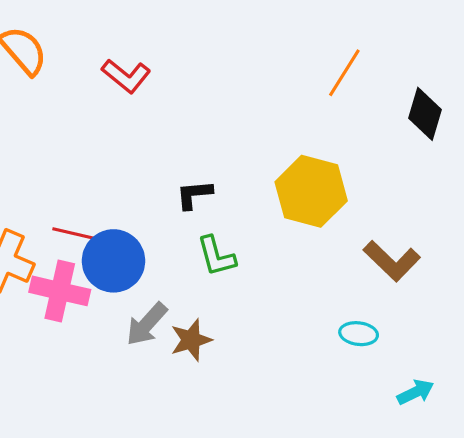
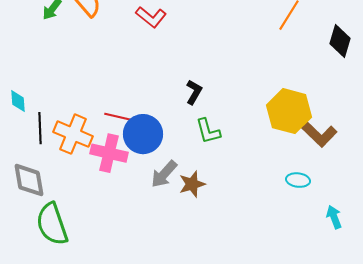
yellow hexagon: (311, 191) -> (289, 111), moved
black L-shape: (194, 194) -> (194, 92), turned 125
cyan arrow: (416, 392) -> (334, 217), turned -85

